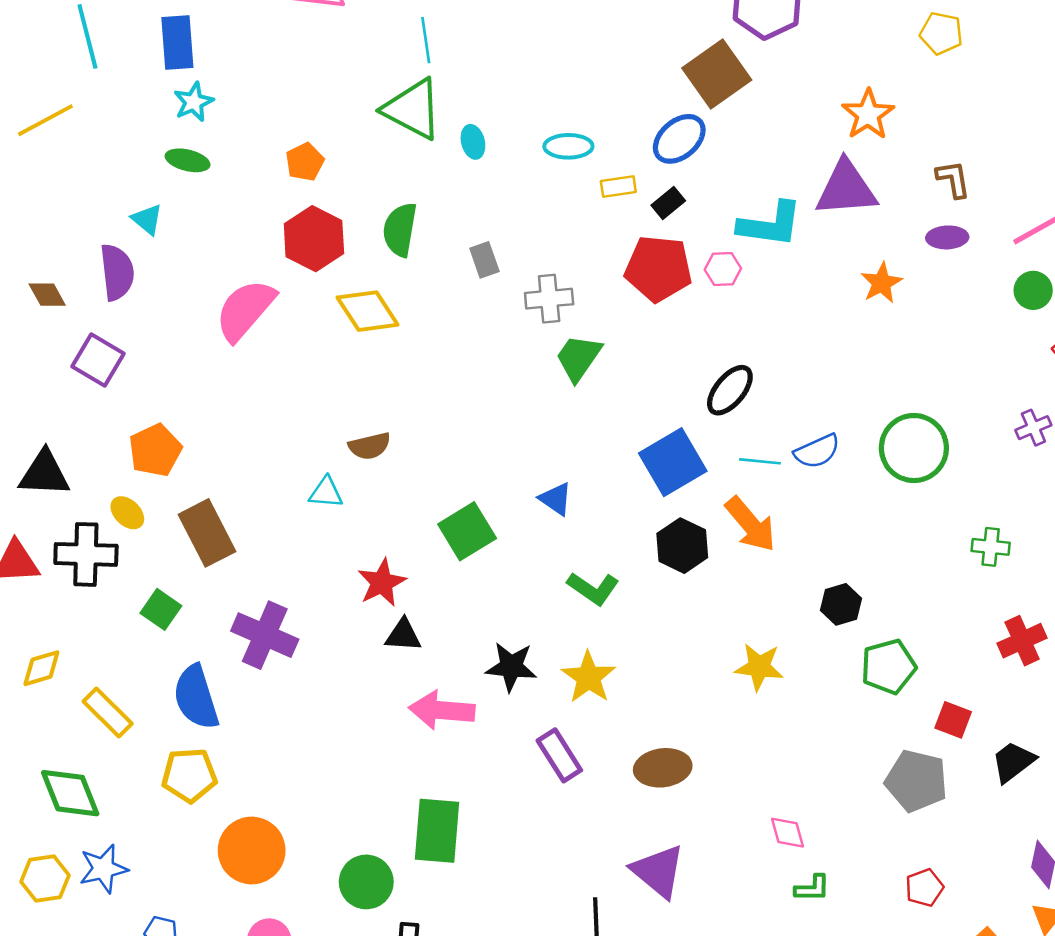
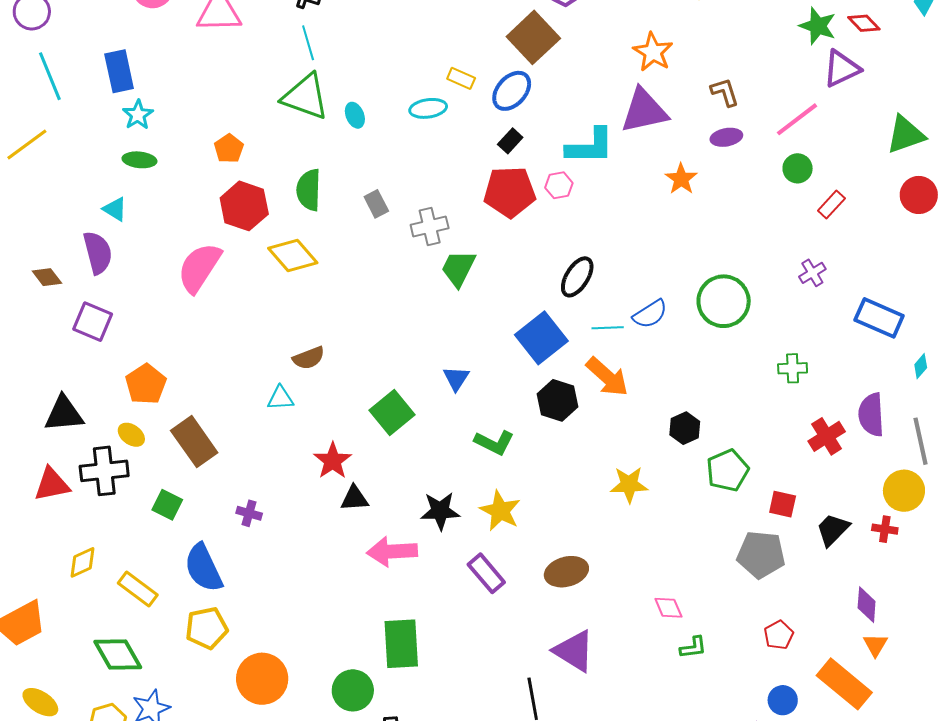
yellow rectangle: (618, 186) -> (461, 78), moved, turned 40
blue triangle: (556, 499) -> (456, 378), turned 36
purple cross: (265, 635) -> (249, 513), size x0.5

